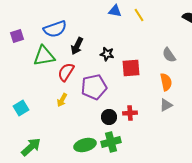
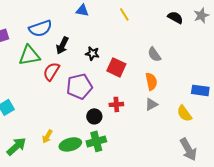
blue triangle: (115, 11) -> (82, 10), moved
red square: (131, 68) -> (116, 67), turned 30
yellow arrow: (62, 100) -> (47, 136), moved
red cross: (130, 113) -> (116, 104), moved

